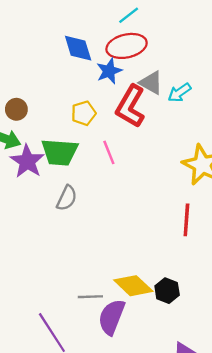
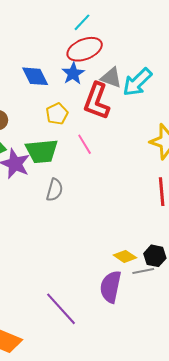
blue diamond: (78, 48) -> (35, 76), moved
cyan arrow: (180, 93) -> (137, 82), size x1.5
yellow diamond: (133, 286) -> (125, 256), size x0.7
gray line: (90, 297) -> (143, 271), moved

